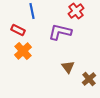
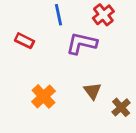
blue line: (32, 11) -> (58, 15), moved
orange cross: (23, 51) -> (44, 96), moved

